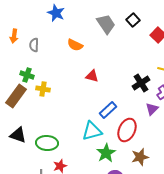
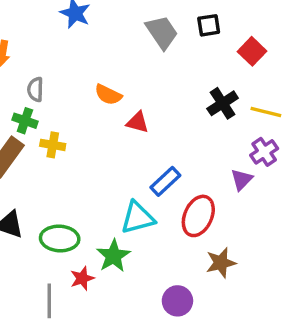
black square: (133, 20) -> (209, 25), turned 32
gray semicircle: (34, 45) -> (35, 89), moved
orange semicircle: (75, 45) -> (108, 95), moved
black cross: (141, 83) -> (223, 103), moved
green star: (106, 153) -> (113, 256), moved

